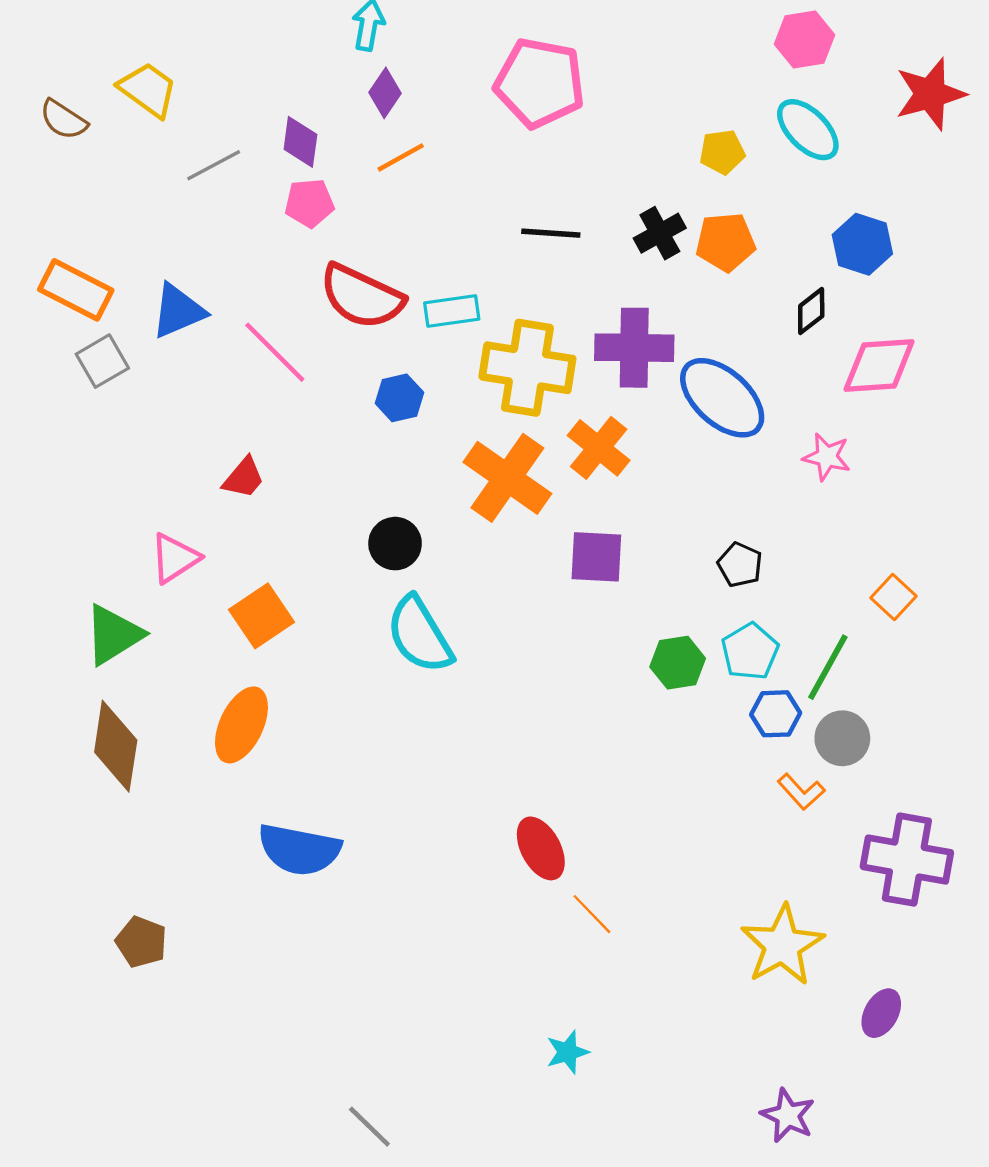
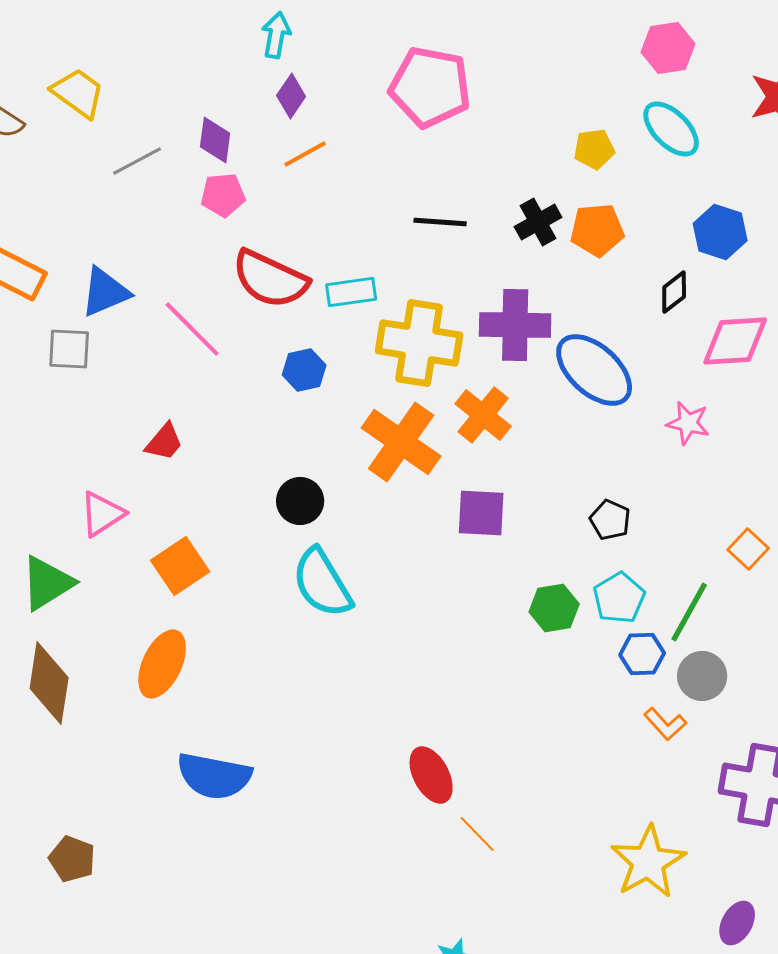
gray square: (102, 361) -> (69, 349), moved, turned 33

